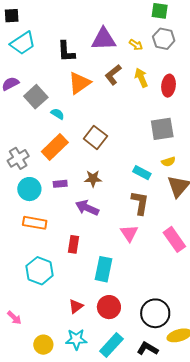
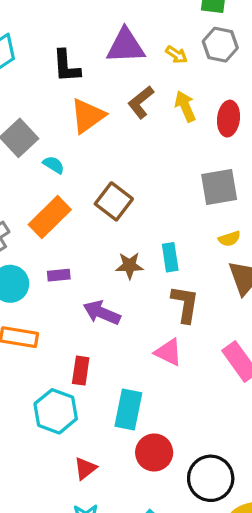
cyan rectangle: (142, 173) -> (170, 257), moved, turned 54
brown star: (93, 179) -> (129, 266), moved
pink triangle: (129, 233) -> (168, 352), turned -30
cyan hexagon: (40, 271) -> (56, 411), moved
red circle: (109, 307) -> (154, 453), moved

